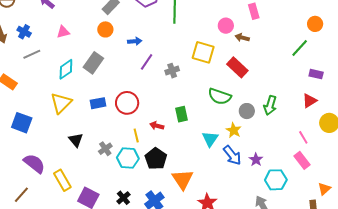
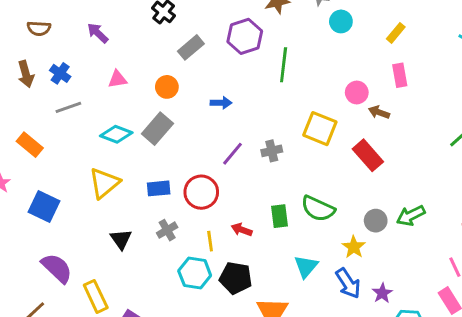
orange circle: (105, 29) -> (167, 87), moved
purple line: (147, 62) -> (233, 154), moved
cyan diamond: (66, 69) -> (116, 134), turned 50
green semicircle: (220, 96) -> (318, 209), moved
green arrow: (270, 105) -> (411, 216), turned 42
cyan triangle: (210, 139) -> (306, 266), moved
gray cross: (105, 149) -> (167, 230), moved
black pentagon: (156, 159) -> (236, 278), turned -30

